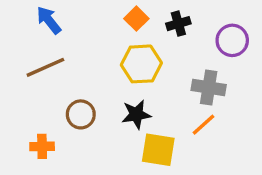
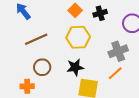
brown line: (45, 67) -> (36, 39), moved
gray cross: (209, 88) -> (118, 51), turned -30
orange cross: (42, 146) -> (27, 86), moved

